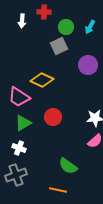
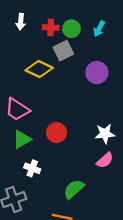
red cross: (44, 12) -> (51, 28), moved
yellow diamond: (42, 80) -> (39, 69), moved
white cross: (19, 148) -> (32, 168), moved
green semicircle: (68, 166) -> (74, 189), turned 102

